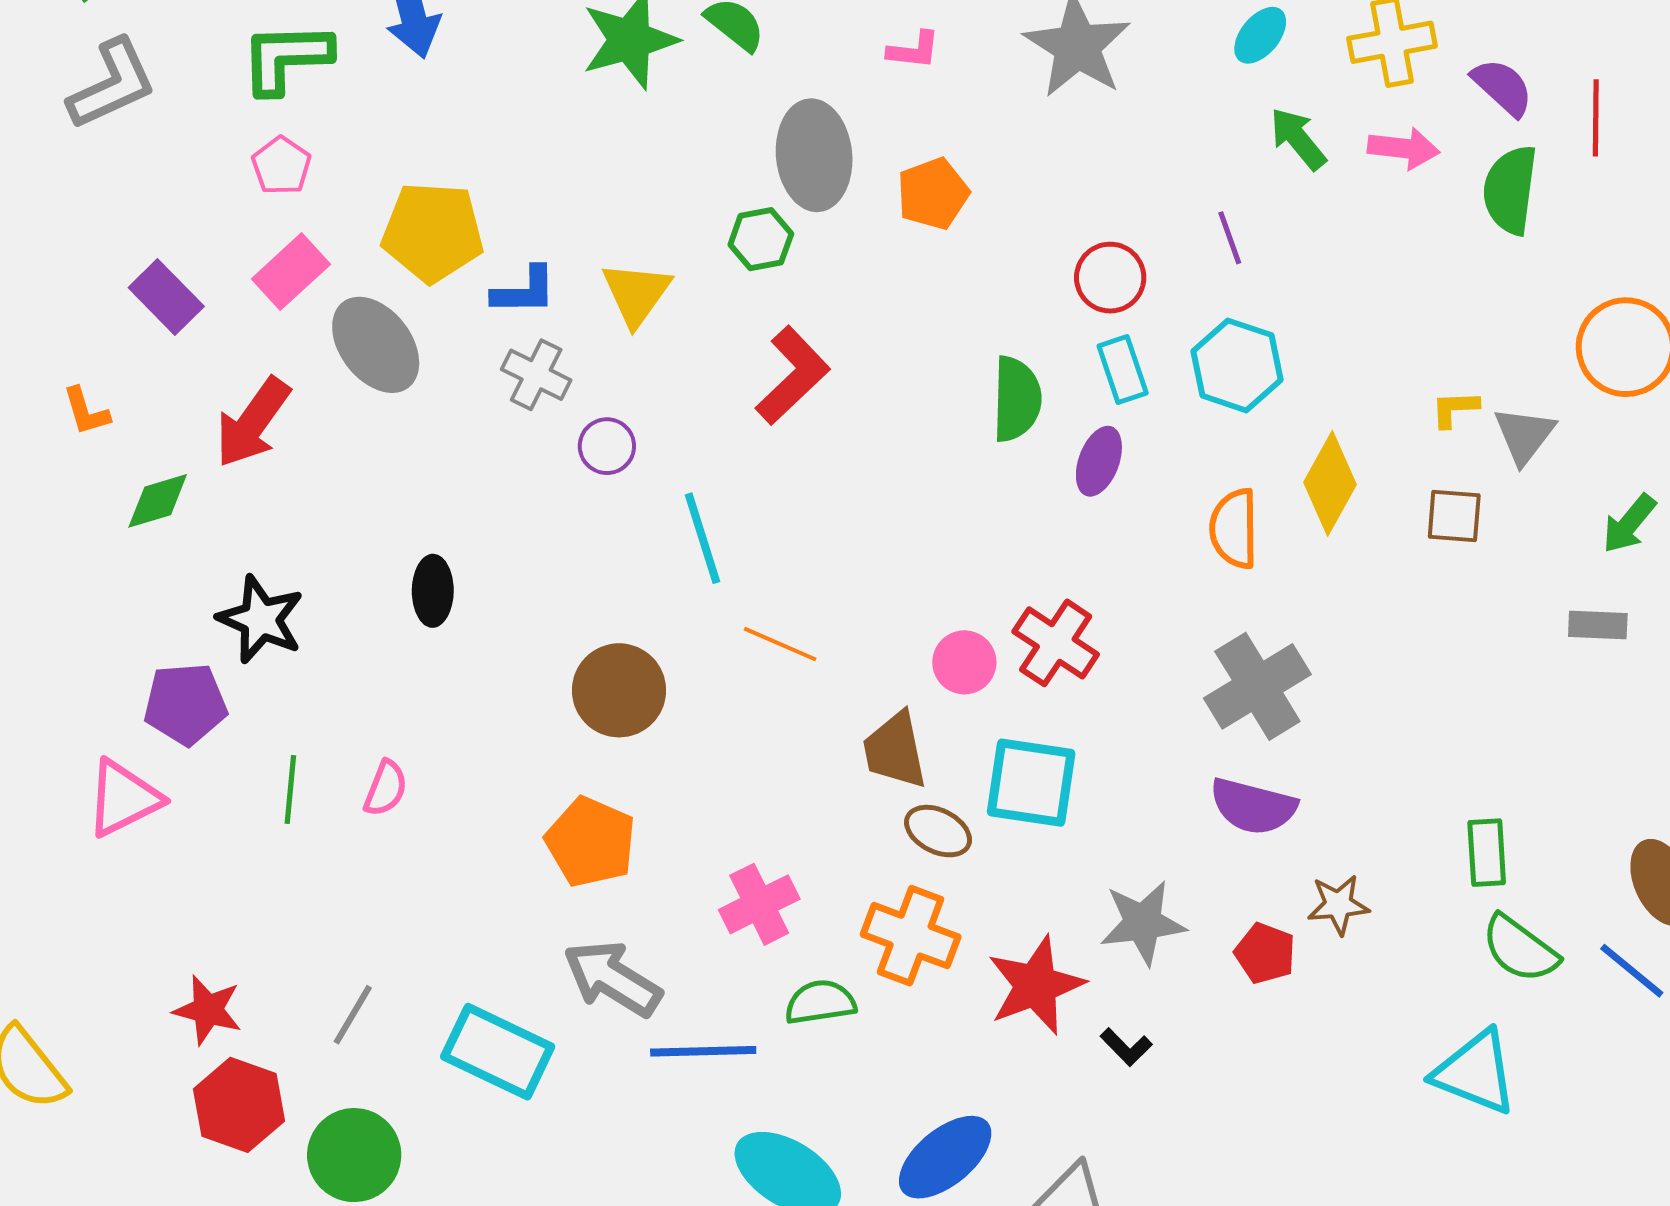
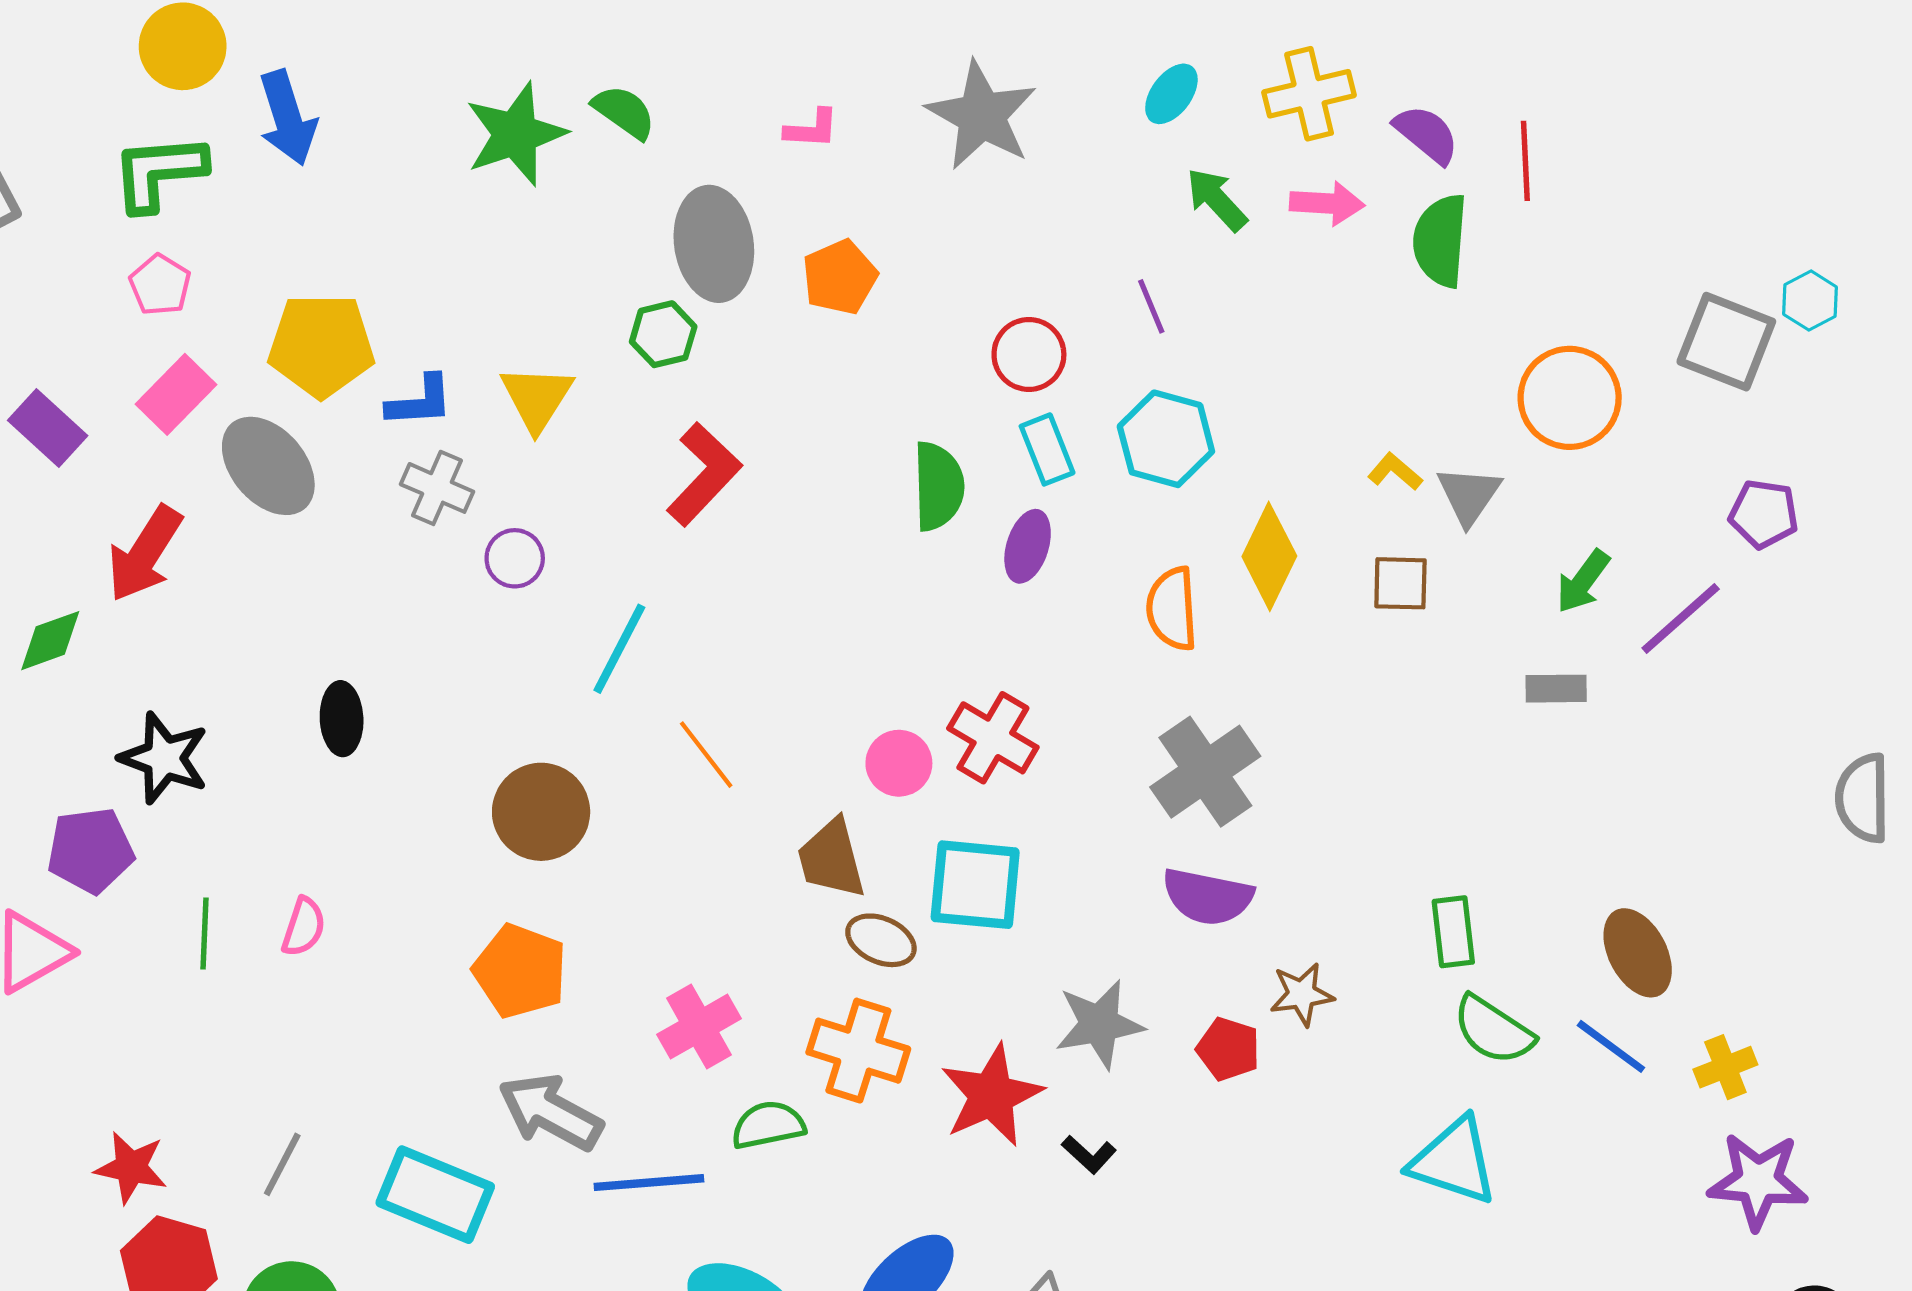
yellow L-shape: (1455, 409) -> (1395, 472), turned 46
cyan line: (702, 538) -> (619, 649), turned 48
orange line: (780, 644) -> (706, 755), turned 32

